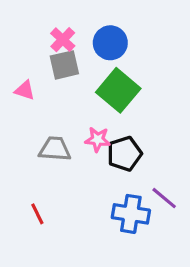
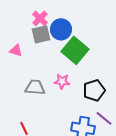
blue circle: (110, 43) -> (61, 29), moved
black pentagon: (125, 154) -> (94, 90), moved

